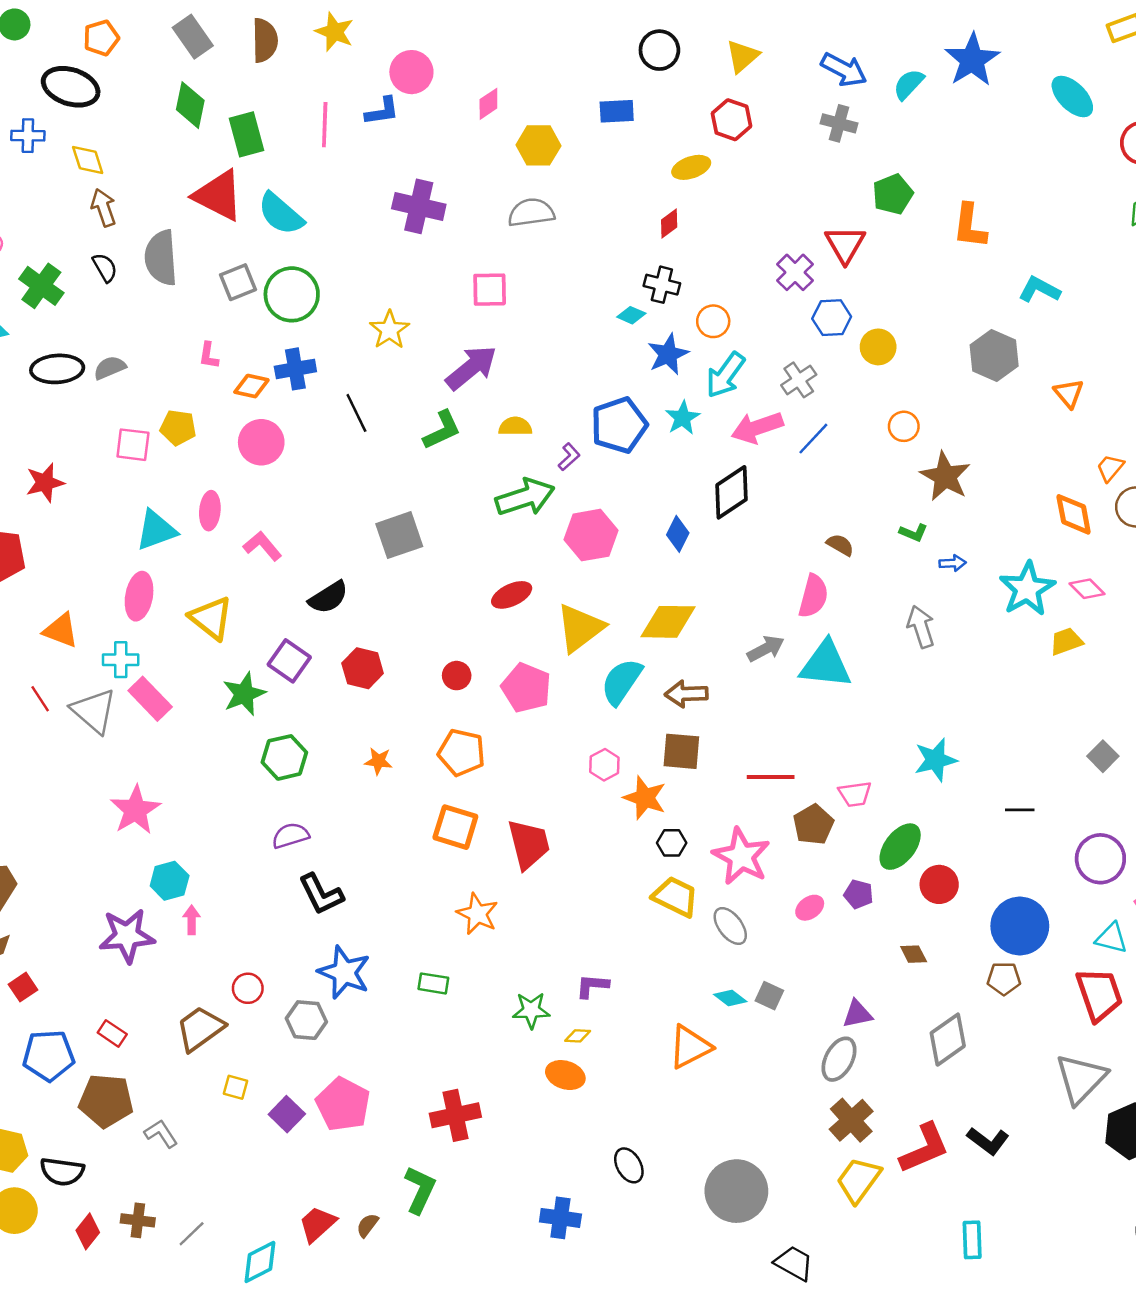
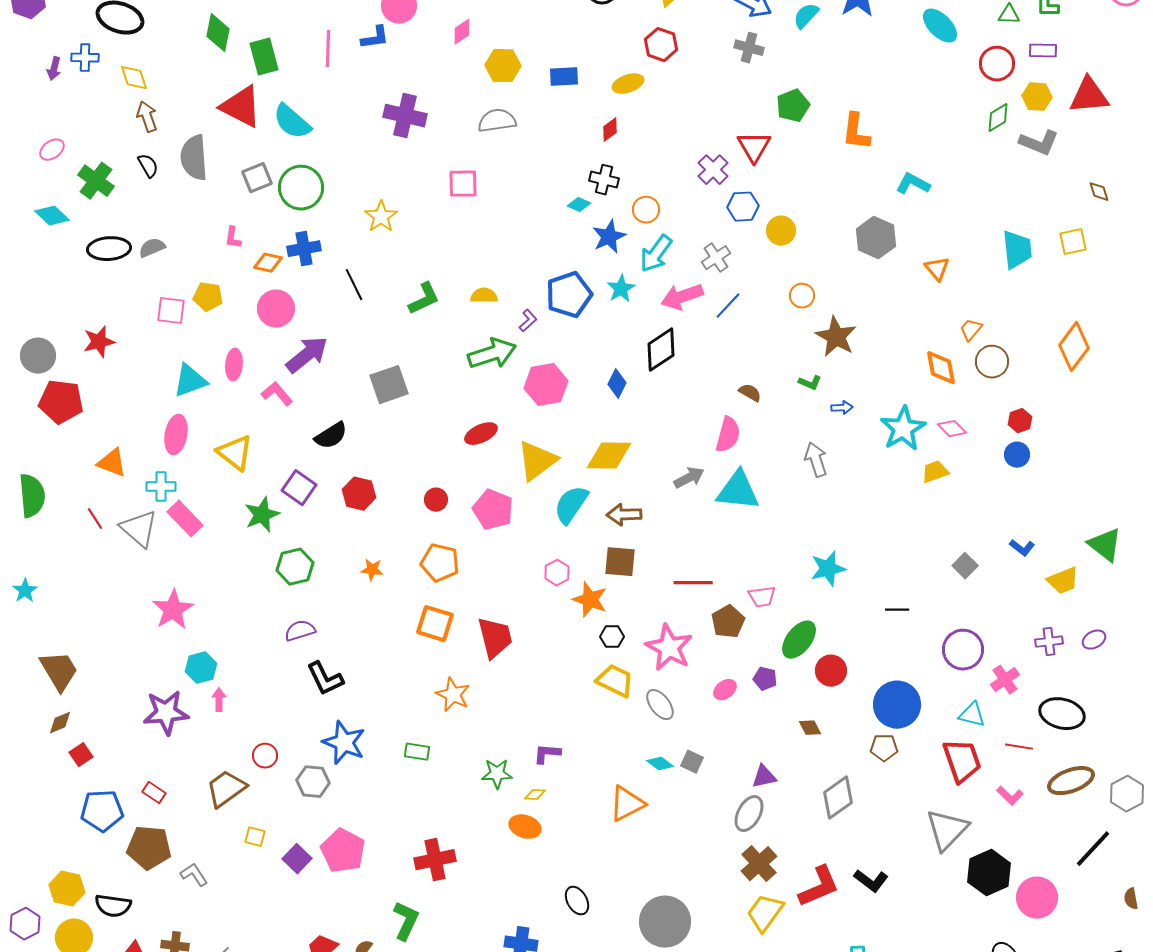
blue rectangle: (617, 111) -> (564, 77), moved
purple arrow: (471, 368) -> (307, 355), moved

